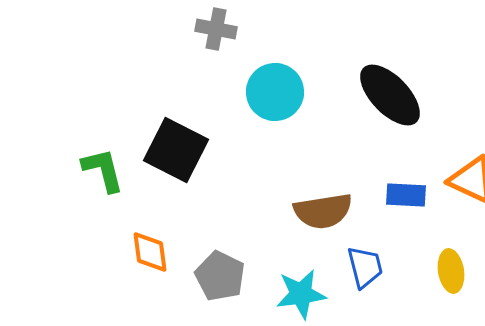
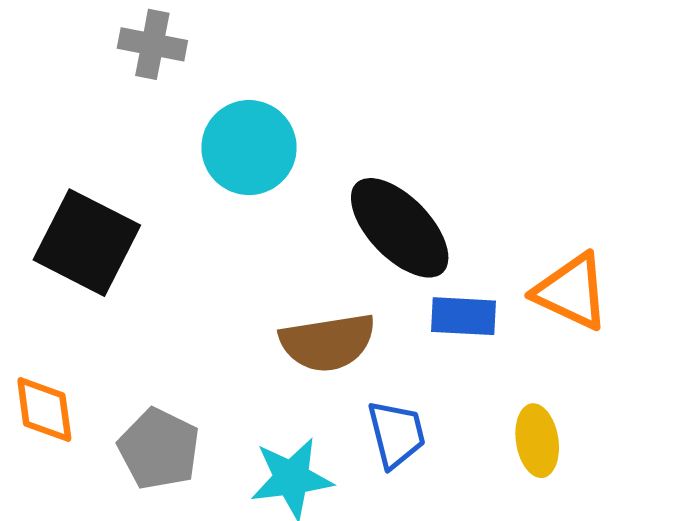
black ellipse: (390, 95) -> (400, 228), moved

